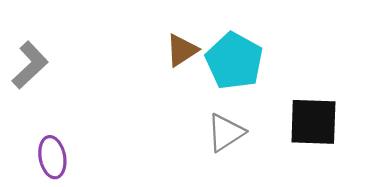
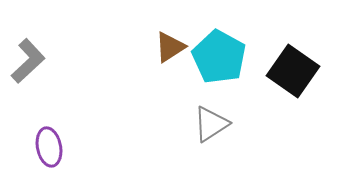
black square: (313, 122) -> (293, 71), moved, turned 33

